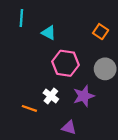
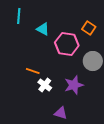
pink hexagon: (66, 63) -> (67, 44), moved
orange line: (29, 108) -> (33, 71), moved

